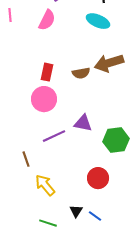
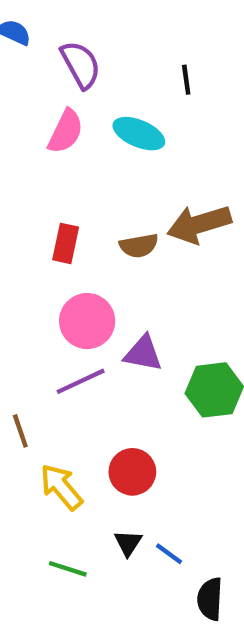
cyan ellipse: (98, 21) -> (139, 134), moved
pink circle: (44, 99) -> (87, 321), moved
red circle: (98, 178) -> (132, 472), moved

